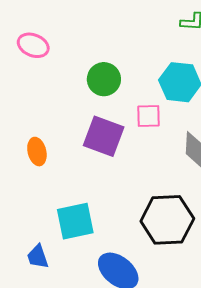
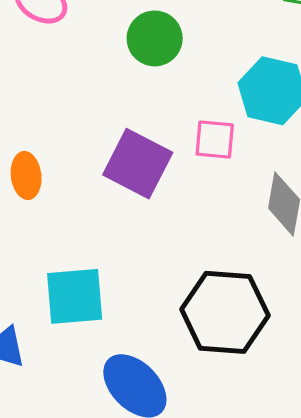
green circle: (104, 79) -> (155, 38), moved

